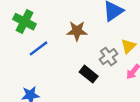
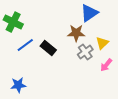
brown star: (77, 31) -> (76, 33), moved
black rectangle: (89, 74) -> (48, 48), moved

